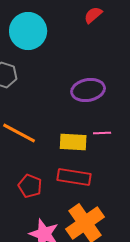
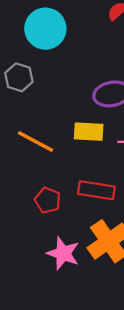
yellow rectangle: (73, 142) -> (89, 132), moved

